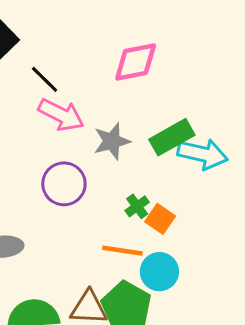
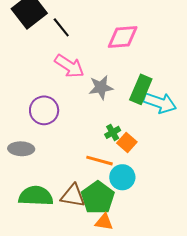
black line: (45, 79) -> (61, 27), moved
green rectangle: (172, 137) -> (141, 89), turned -44
purple circle: (64, 184) -> (44, 110), moved

